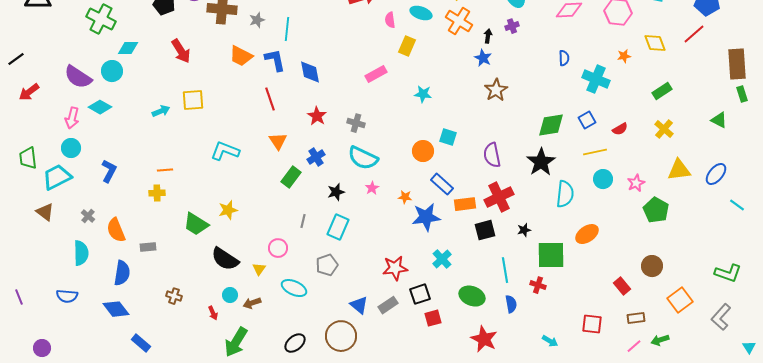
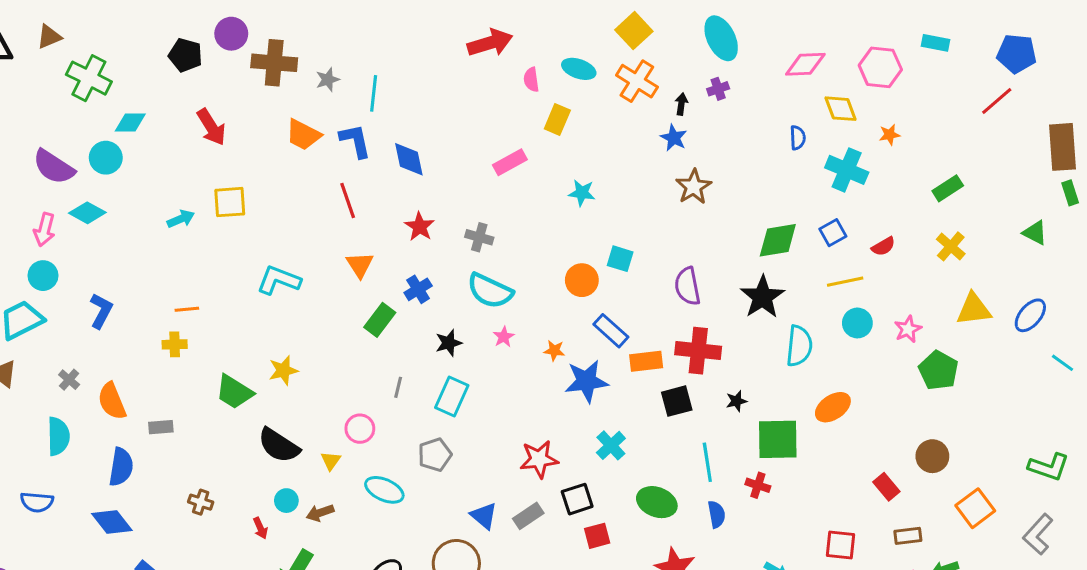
yellow diamond: (655, 43) -> (841, 109), moved
red cross: (499, 197) -> (698, 351), turned 32

